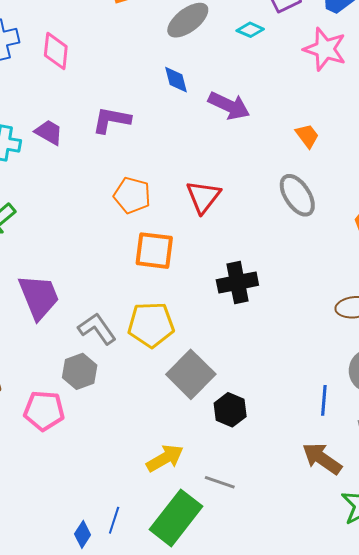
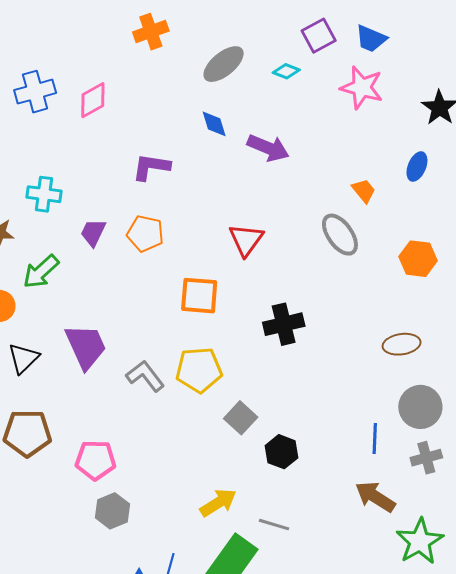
pink diamond: (56, 51) -> (93, 100), turned 57
purple trapezoid: (49, 132) -> (93, 233), moved, turned -92
orange trapezoid: (307, 136) -> (364, 191), moved
orange pentagon: (132, 195) -> (145, 234), moved
gray hexagon: (80, 371) -> (112, 511), moved
gray square: (191, 374) -> (241, 418), size x0.7

